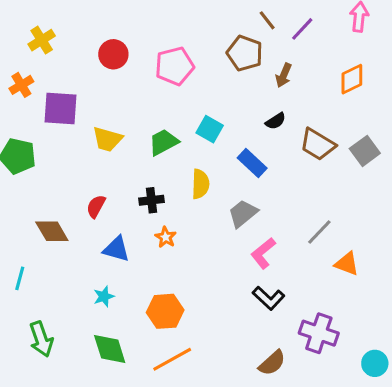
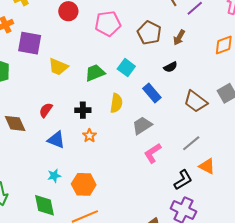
brown pentagon: (245, 53) -> (149, 33), moved
brown trapezoid: (318, 144) -> (196, 101), moved
cyan star: (104, 296) -> (54, 176), moved
black L-shape: (269, 298) -> (183, 180), moved, turned -80

